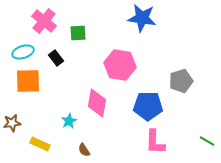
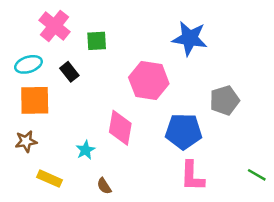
blue star: (142, 18) -> (190, 38), moved
brown star: (12, 123) -> (26, 141), moved

